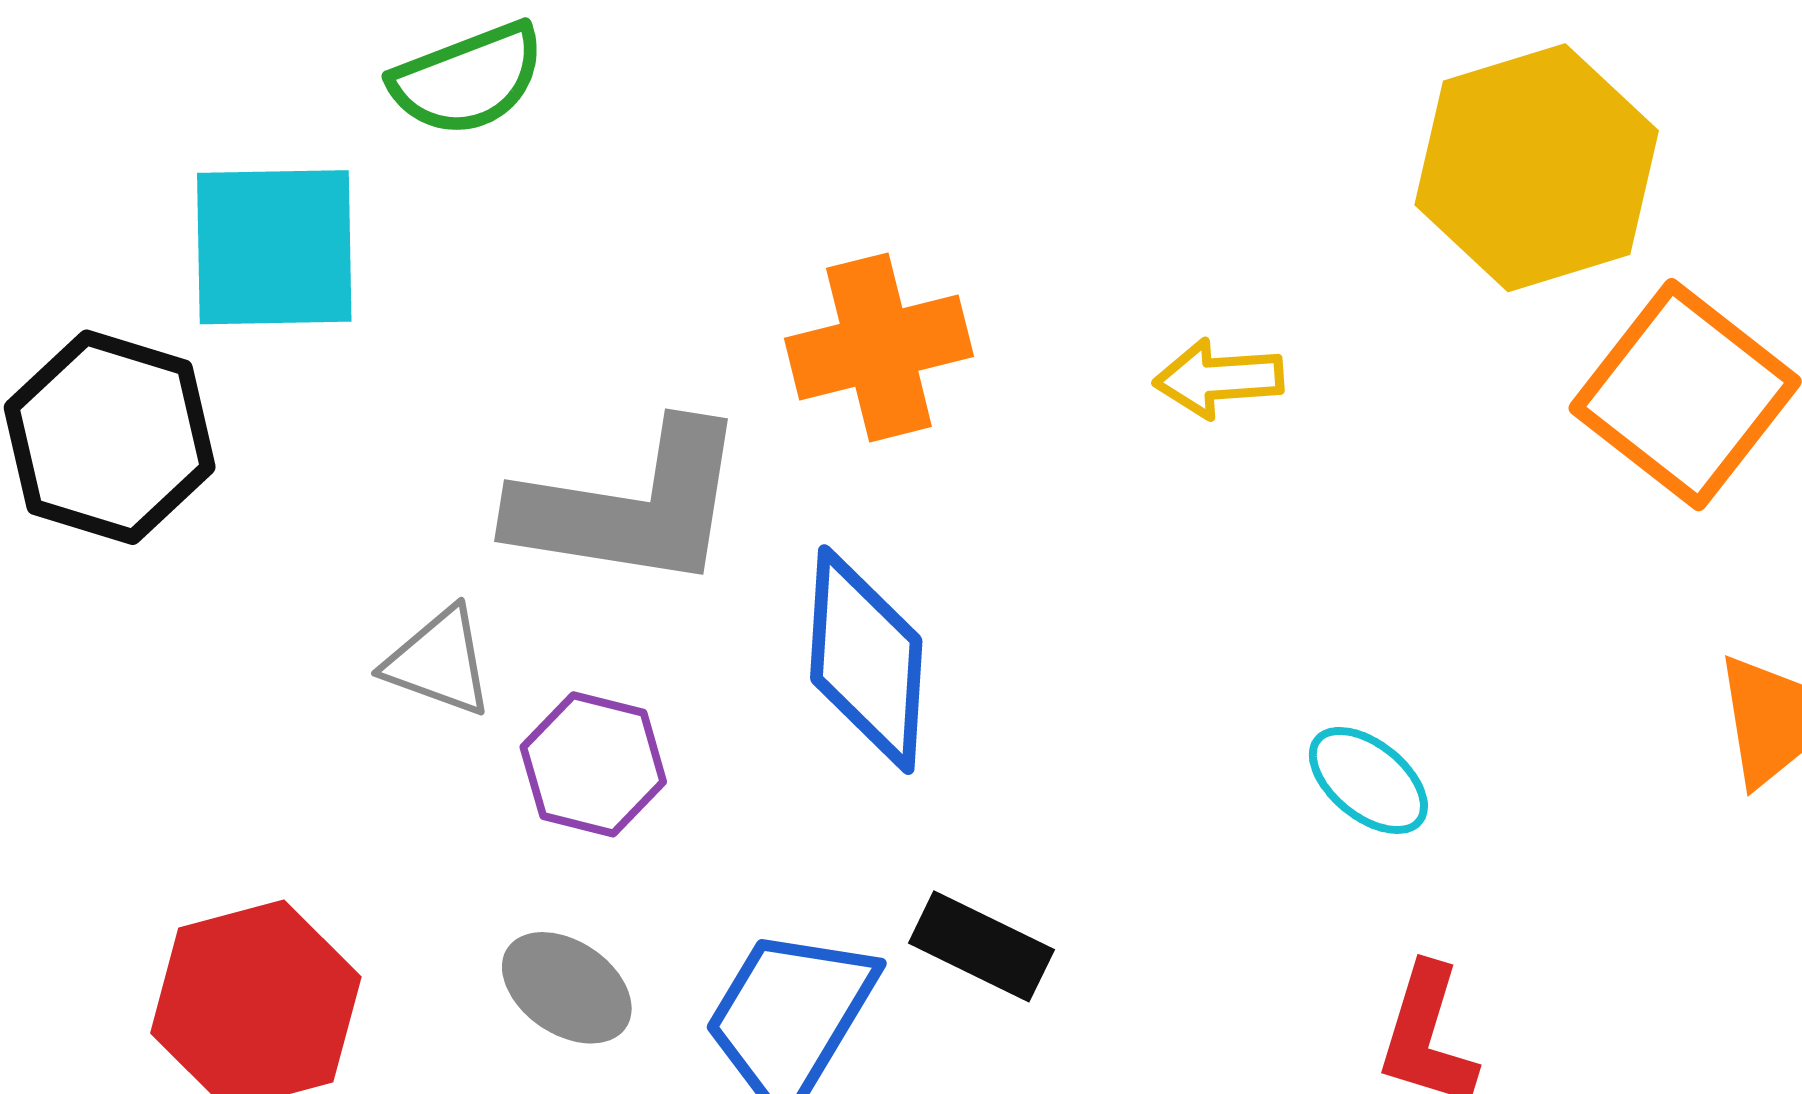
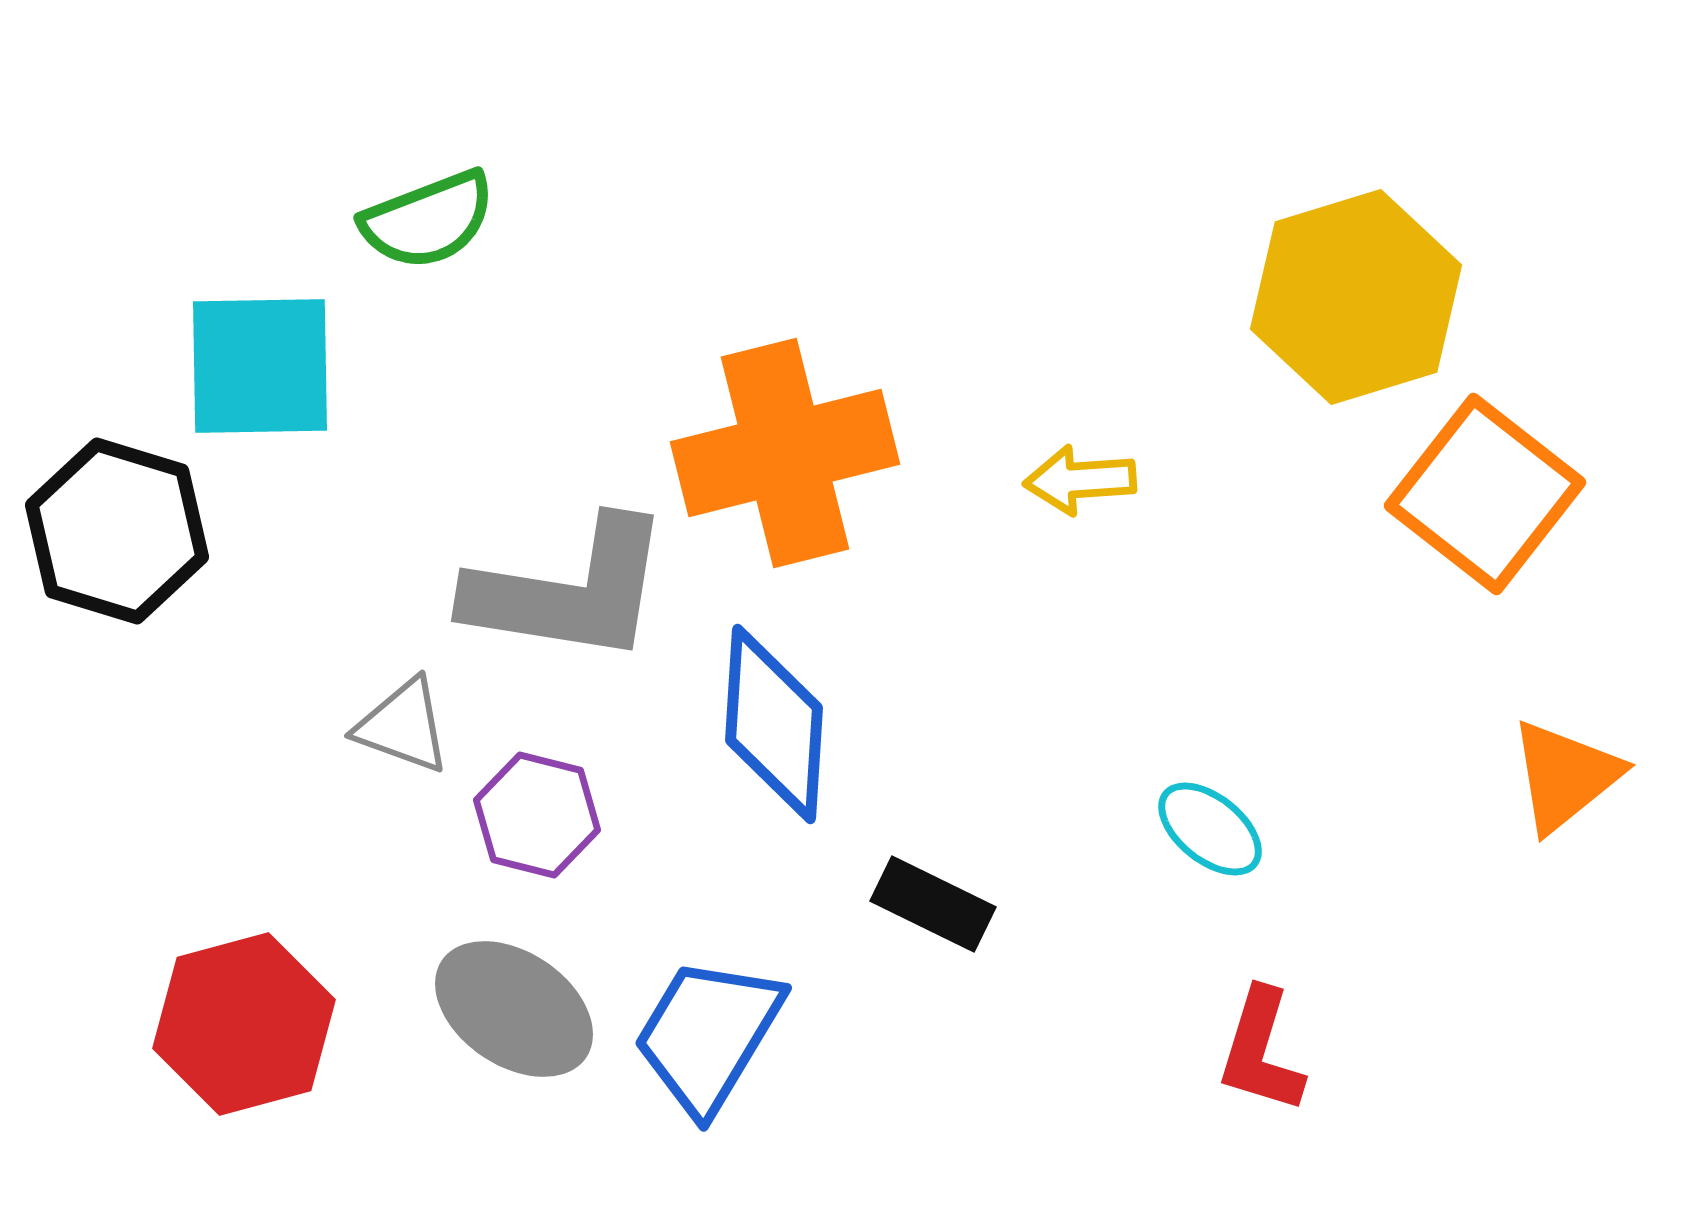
orange cross: (879, 347) -> (785, 453), size x1.4
black rectangle: (981, 946) -> (933, 904), moved
gray ellipse: (567, 988) -> (514, 1009), size x1.4

